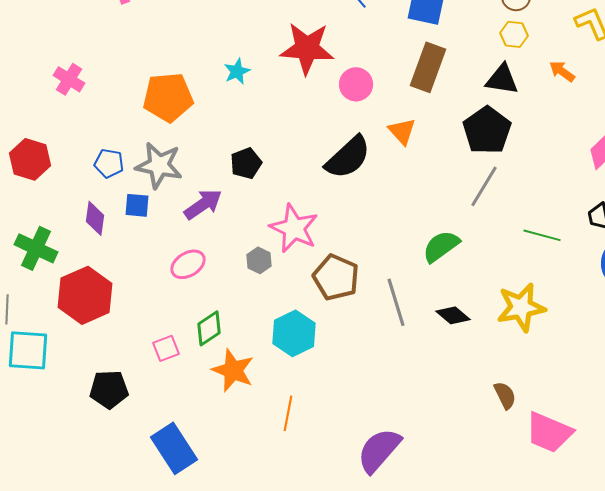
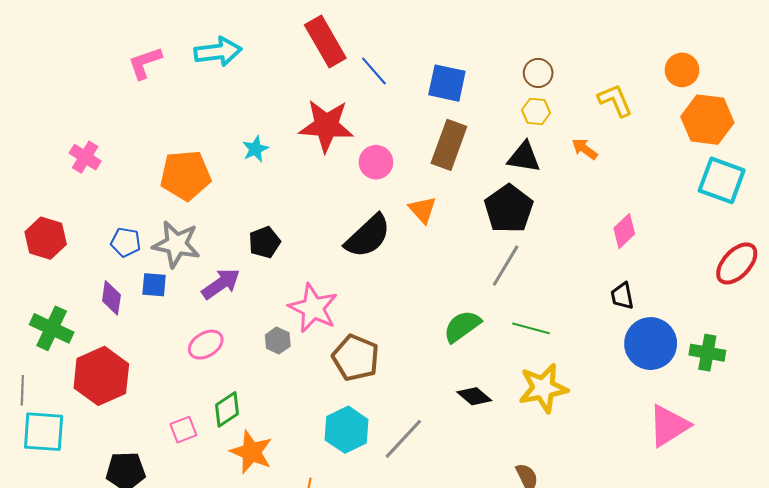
green line: (542, 235) -> (531, 328), moved
gray line: (396, 302) -> (403, 439), moved, turned 60
cyan hexagon: (294, 333) -> (347, 430), moved

